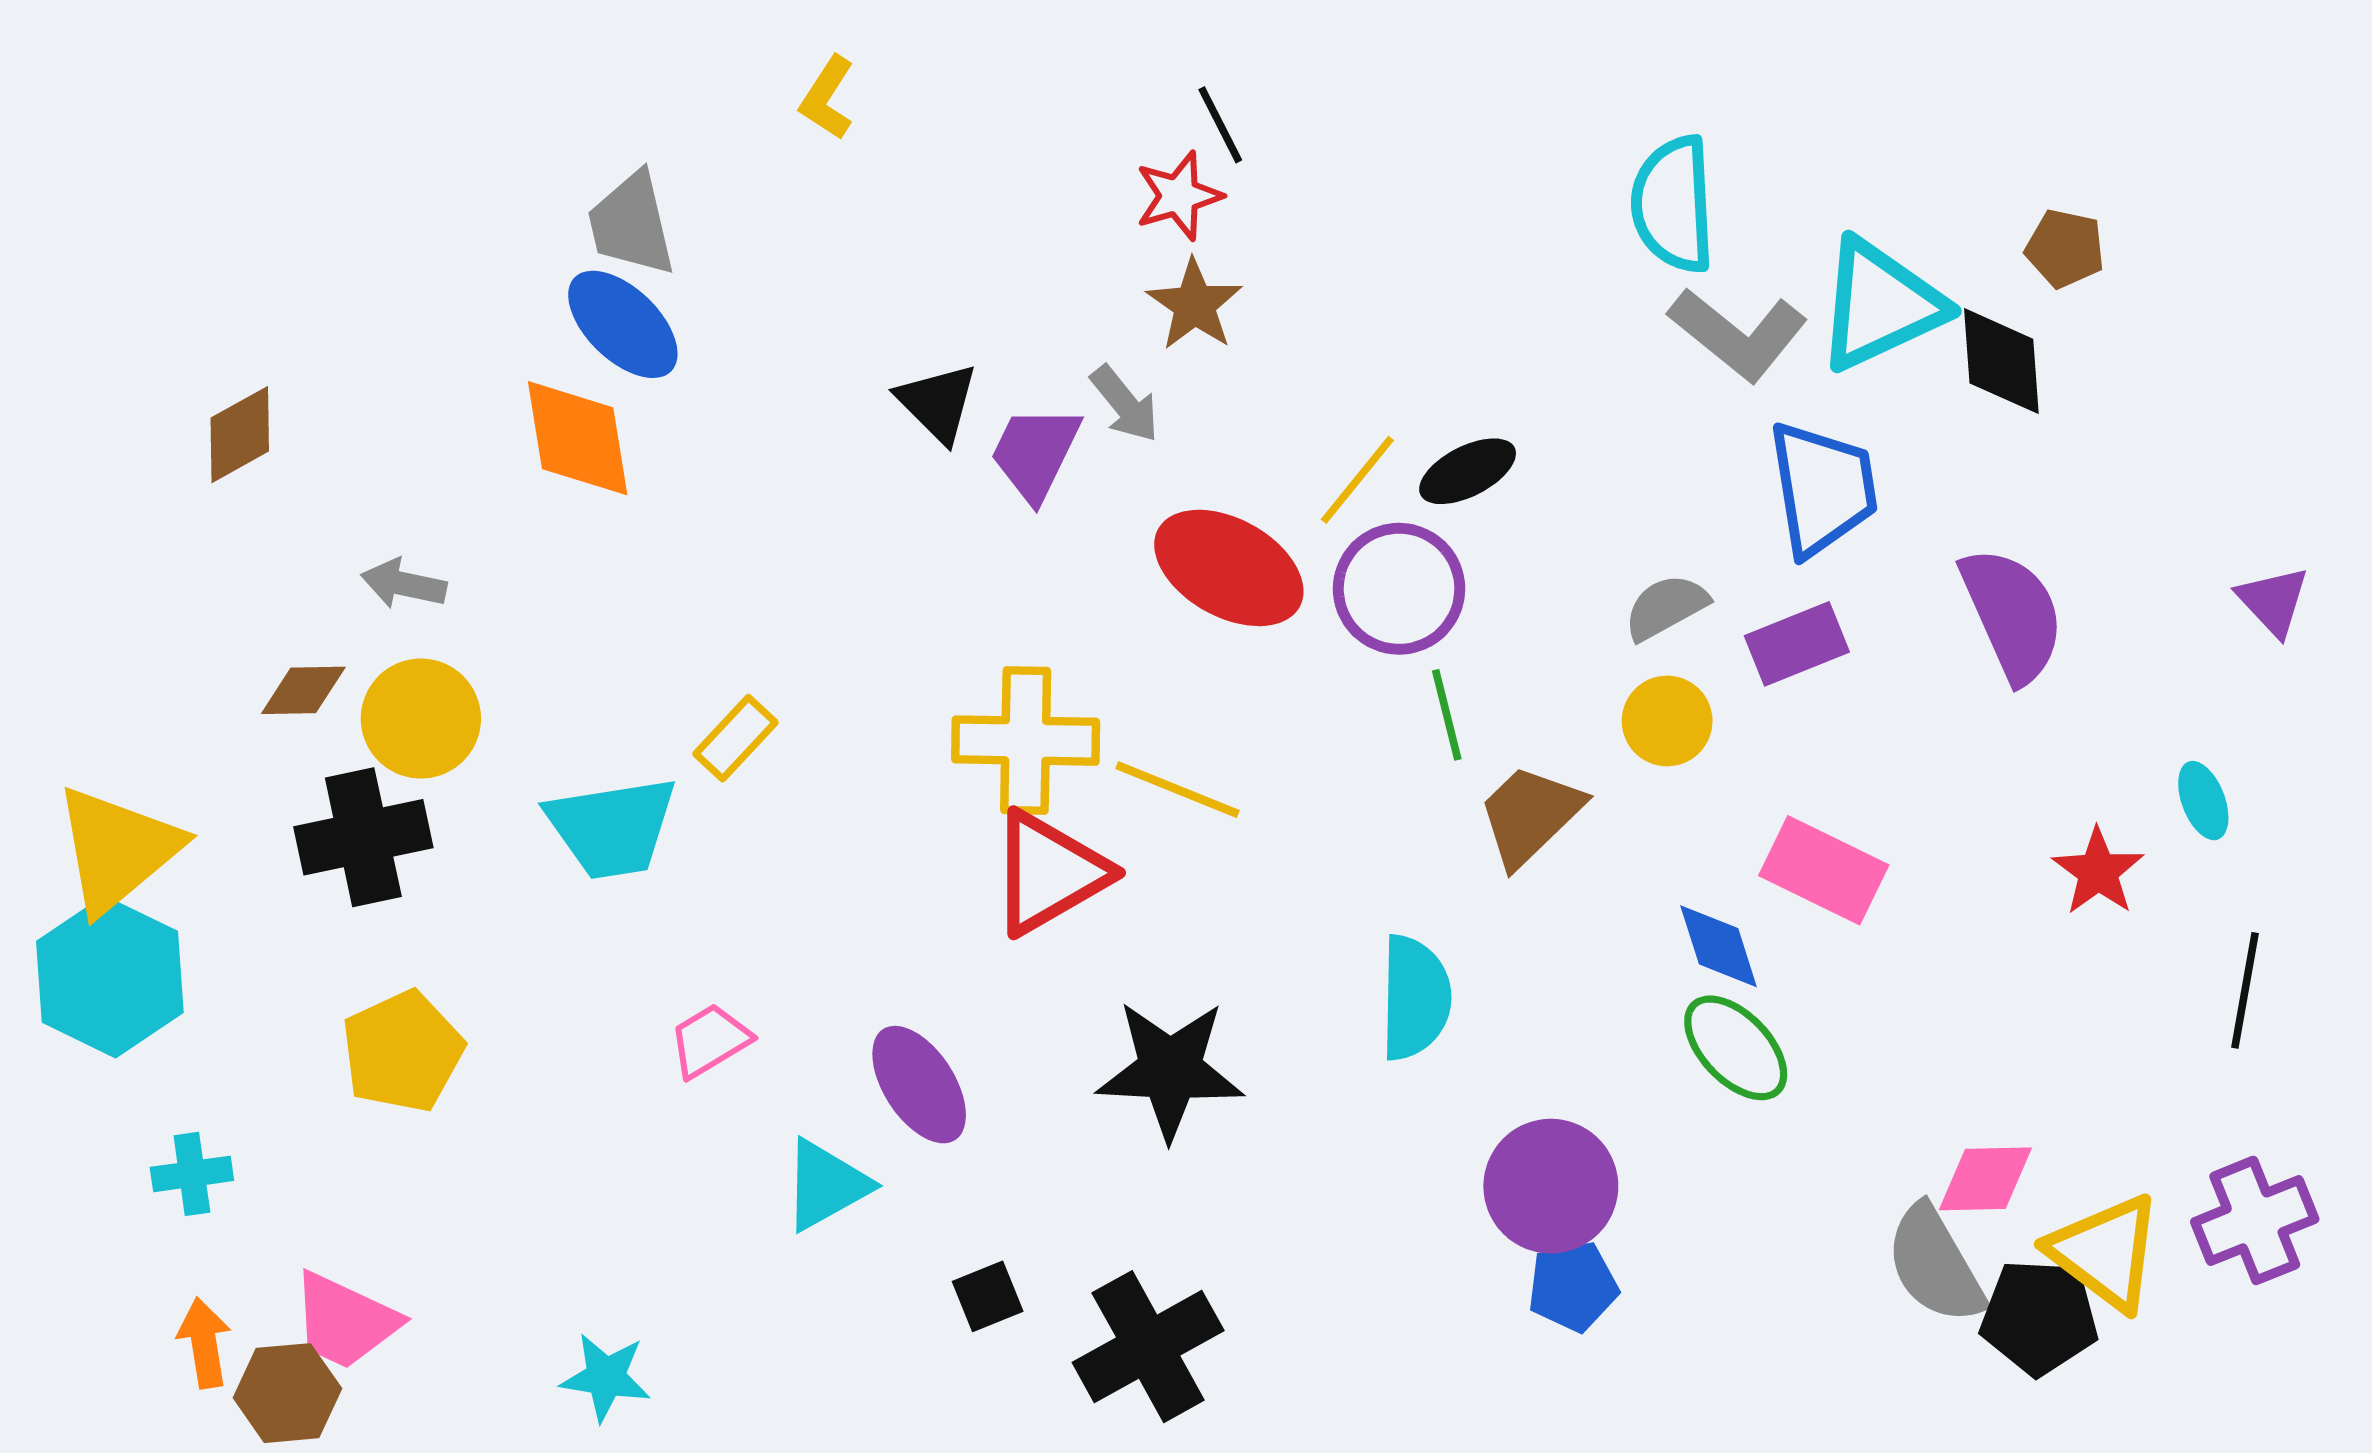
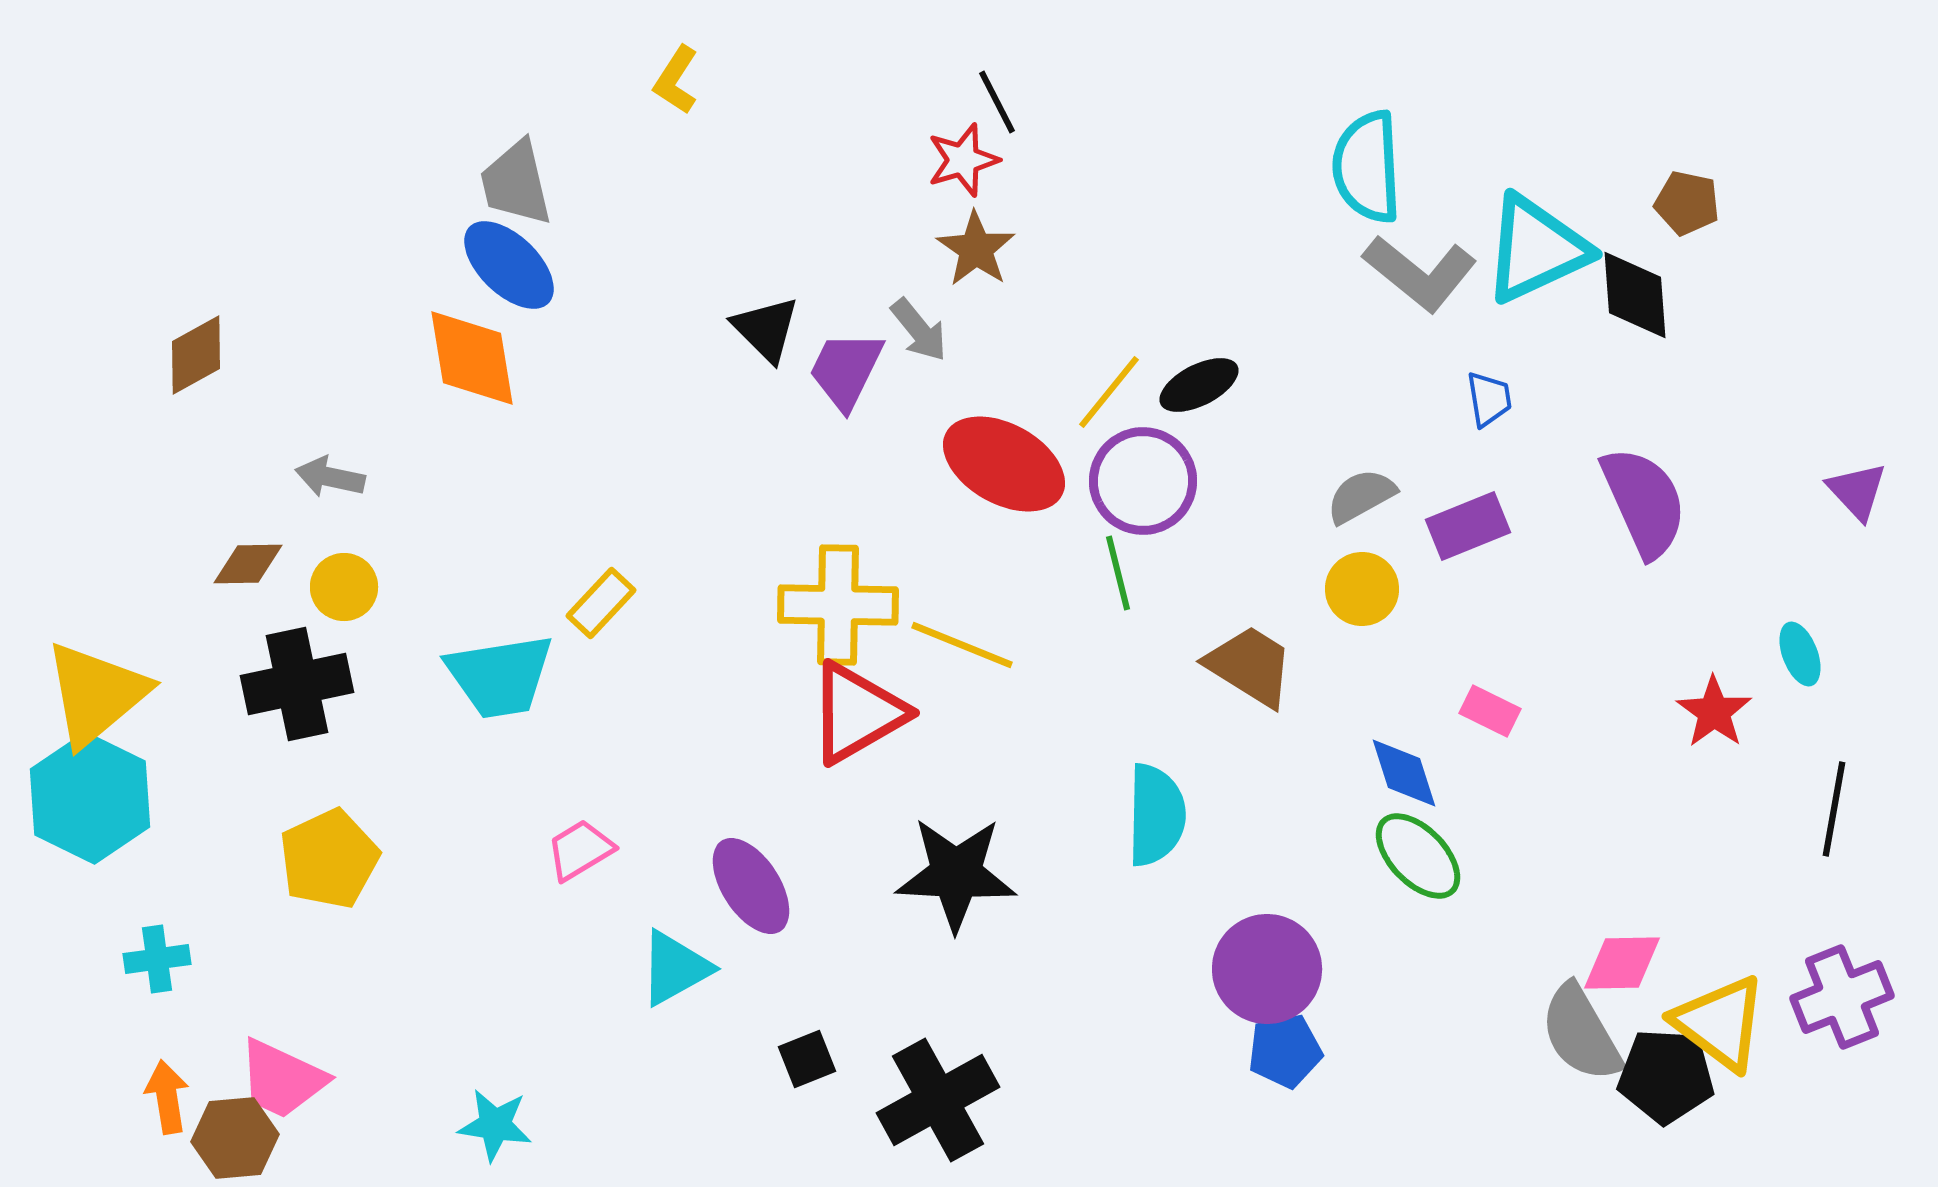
blue trapezoid: (1823, 488) -> (1489, 399), size x0.5
green line: (1447, 715) -> (1118, 573), moved
yellow circle: (421, 719) -> (344, 587), size x0.7
brown trapezoid: (1530, 815) -> (1250, 666), turned 76
pink rectangle: (1824, 870) -> (1490, 711), size x0.6

